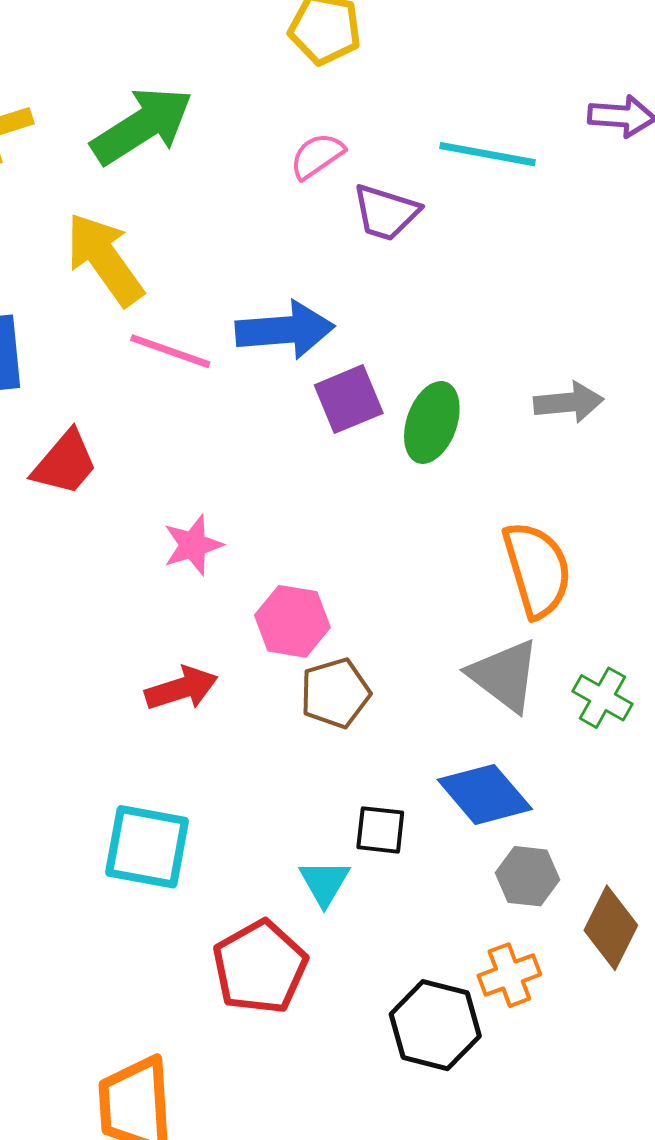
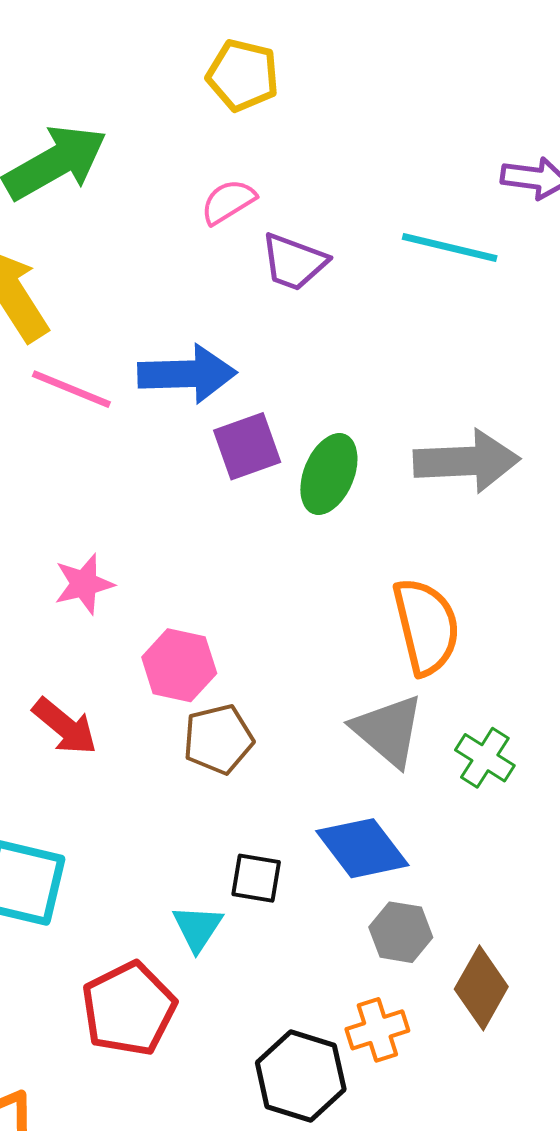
cyan line: (488, 154) -> (450, 248), moved
gray arrow: (569, 402) -> (467, 461), size x1.5
red arrow: (181, 688) -> (65, 726), turned 54

